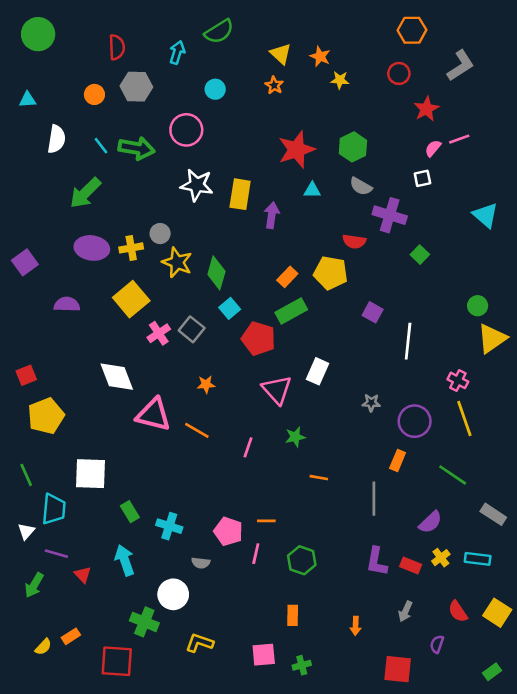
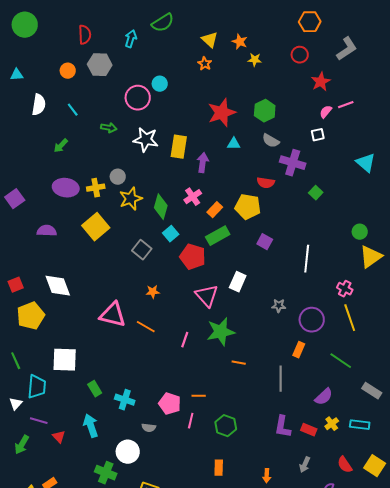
cyan circle: (215, 89) -> (160, 84), moved
green arrow: (136, 148) -> (109, 128), moved, size x0.6
green arrow: (85, 193) -> (61, 146), size x0.6
yellow star: (177, 262) -> (131, 199), turned 30
purple square: (373, 312) -> (265, 242), moved
pink cross: (159, 333) -> (193, 197), moved
white diamond: (117, 377) -> (58, 286), moved
green star: (295, 437) -> (221, 332), size x1.8

